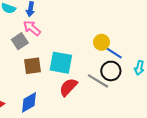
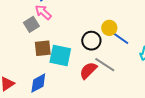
cyan square: (61, 63) -> (60, 56), moved
black circle: (111, 71) -> (91, 41), moved
red semicircle: (68, 87) -> (88, 70), moved

